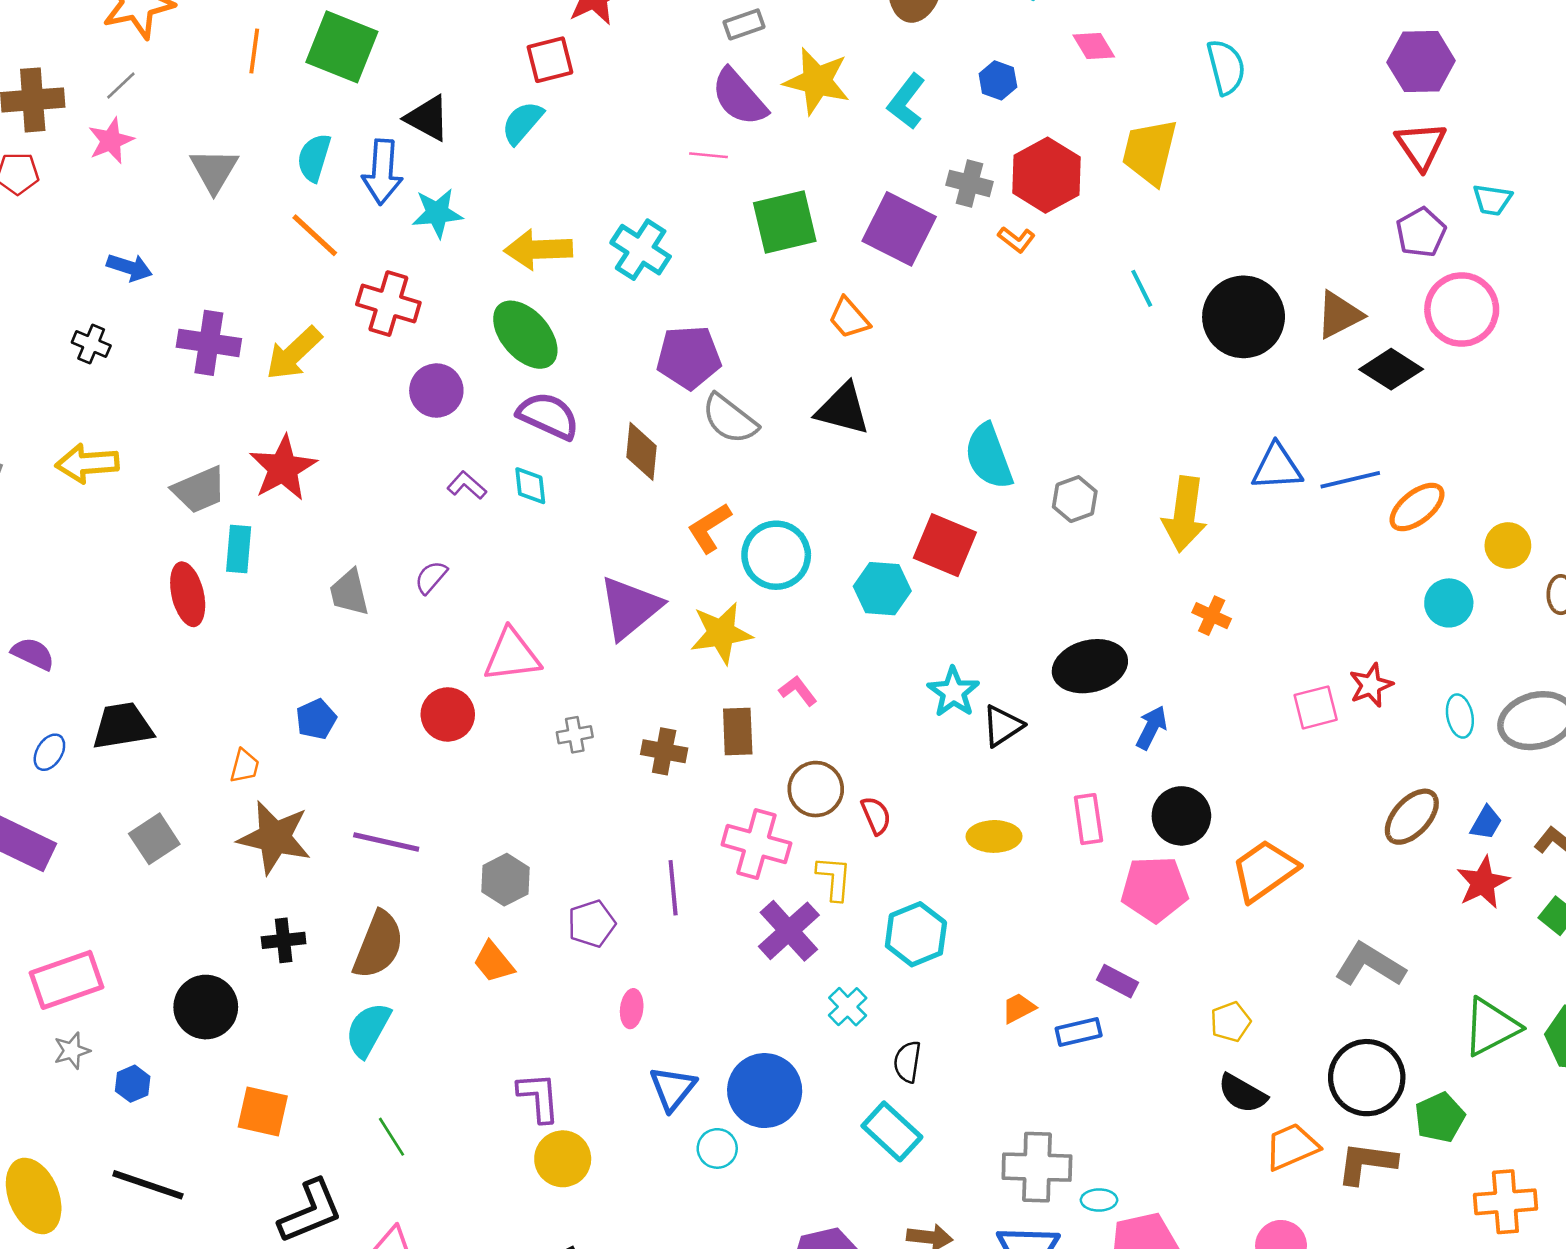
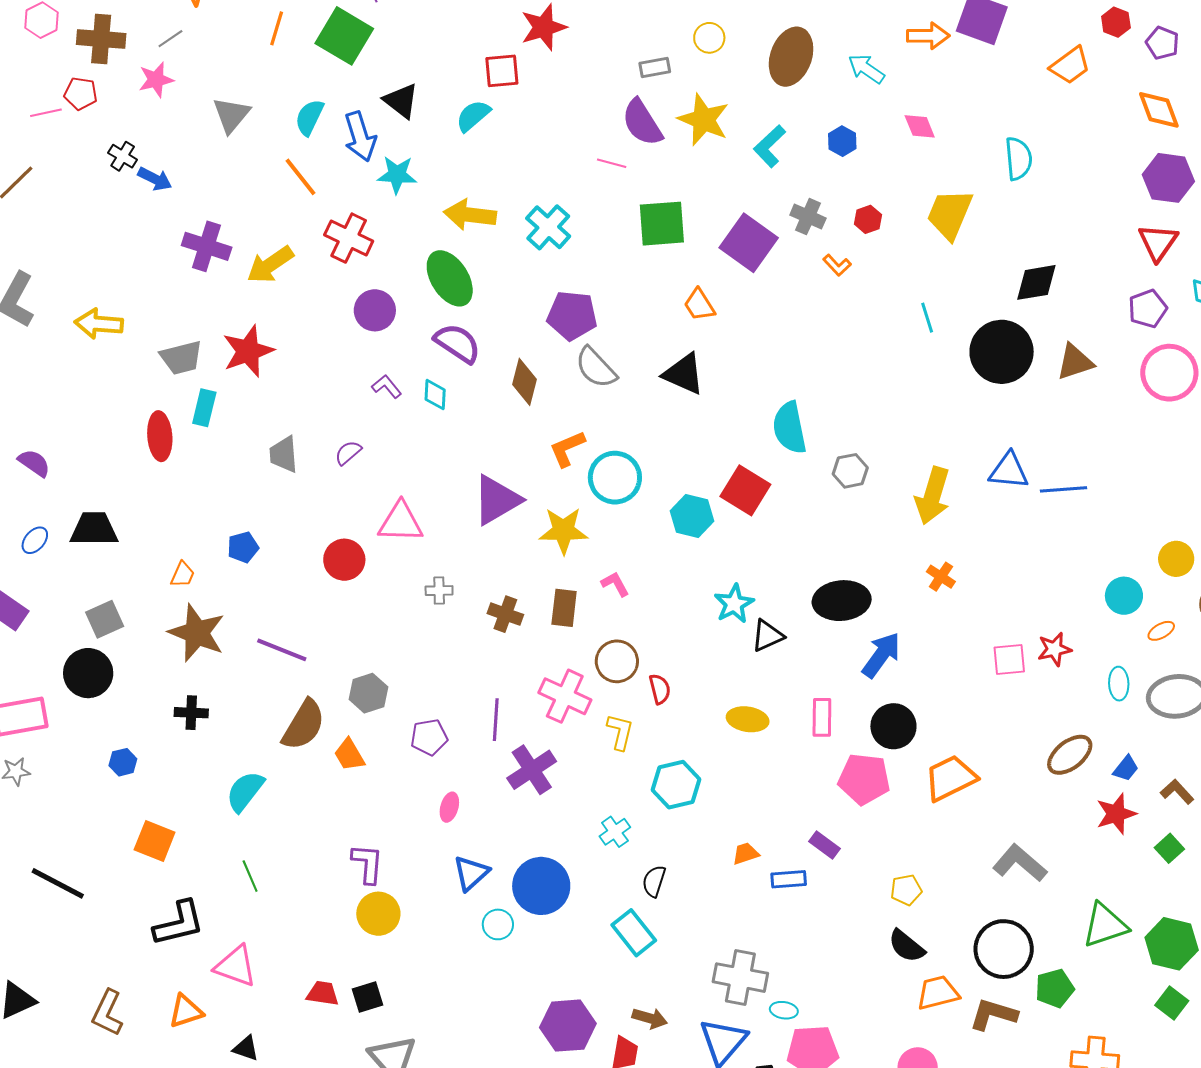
blue arrow: (382, 172) -> (360, 137), turned -30
red hexagon: (1047, 175) -> (868, 219), size x0.5
black cross: (91, 344) -> (123, 156), moved
black diamond: (1391, 369) -> (1036, 282), moved, turned -51
orange ellipse: (1417, 507) -> (1161, 631), moved, size x0.6
blue arrow: (1151, 728) -> (881, 655), size x1.4
purple cross: (789, 931) -> (532, 770), moved
brown semicircle: (378, 945) -> (304, 725), moved
black circle: (206, 1007) -> (88, 673), moved
blue hexagon: (133, 1084) -> (123, 762), moved

